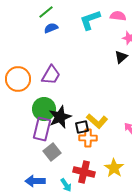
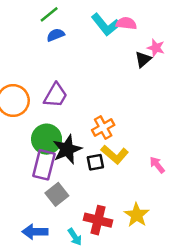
pink semicircle: (118, 16) -> (126, 23), moved
cyan L-shape: (90, 20) -> (106, 25), turned -110
black triangle: (121, 57) -> (143, 59), moved
orange cross: (88, 138) -> (103, 128), moved, turned -30

